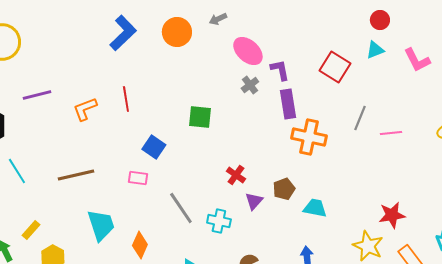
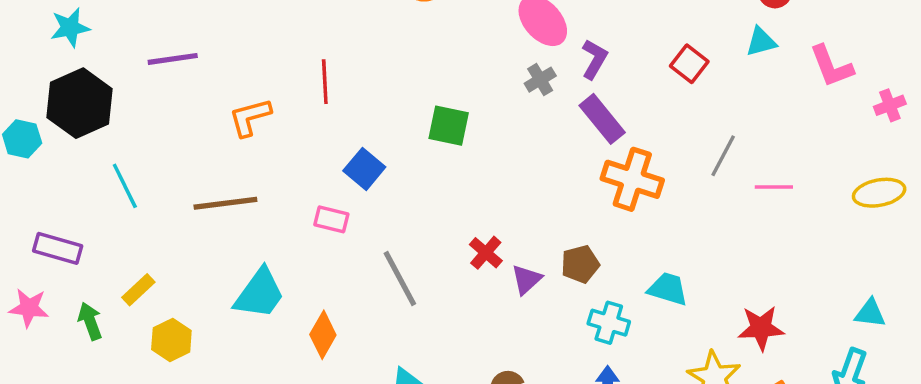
red square: (335, 67) -> (689, 64), size x0.7
purple L-shape: (280, 70) -> (594, 59), turned 35
purple rectangle: (288, 104) -> (602, 119), turned -36
orange L-shape: (85, 109) -> (250, 117), moved
red cross: (236, 175) -> (486, 253), moved
cyan trapezoid: (315, 208) -> (668, 289), moved
cyan cross: (219, 221) -> (609, 323), moved
cyan trapezoid: (101, 225) -> (259, 294), turned 48

